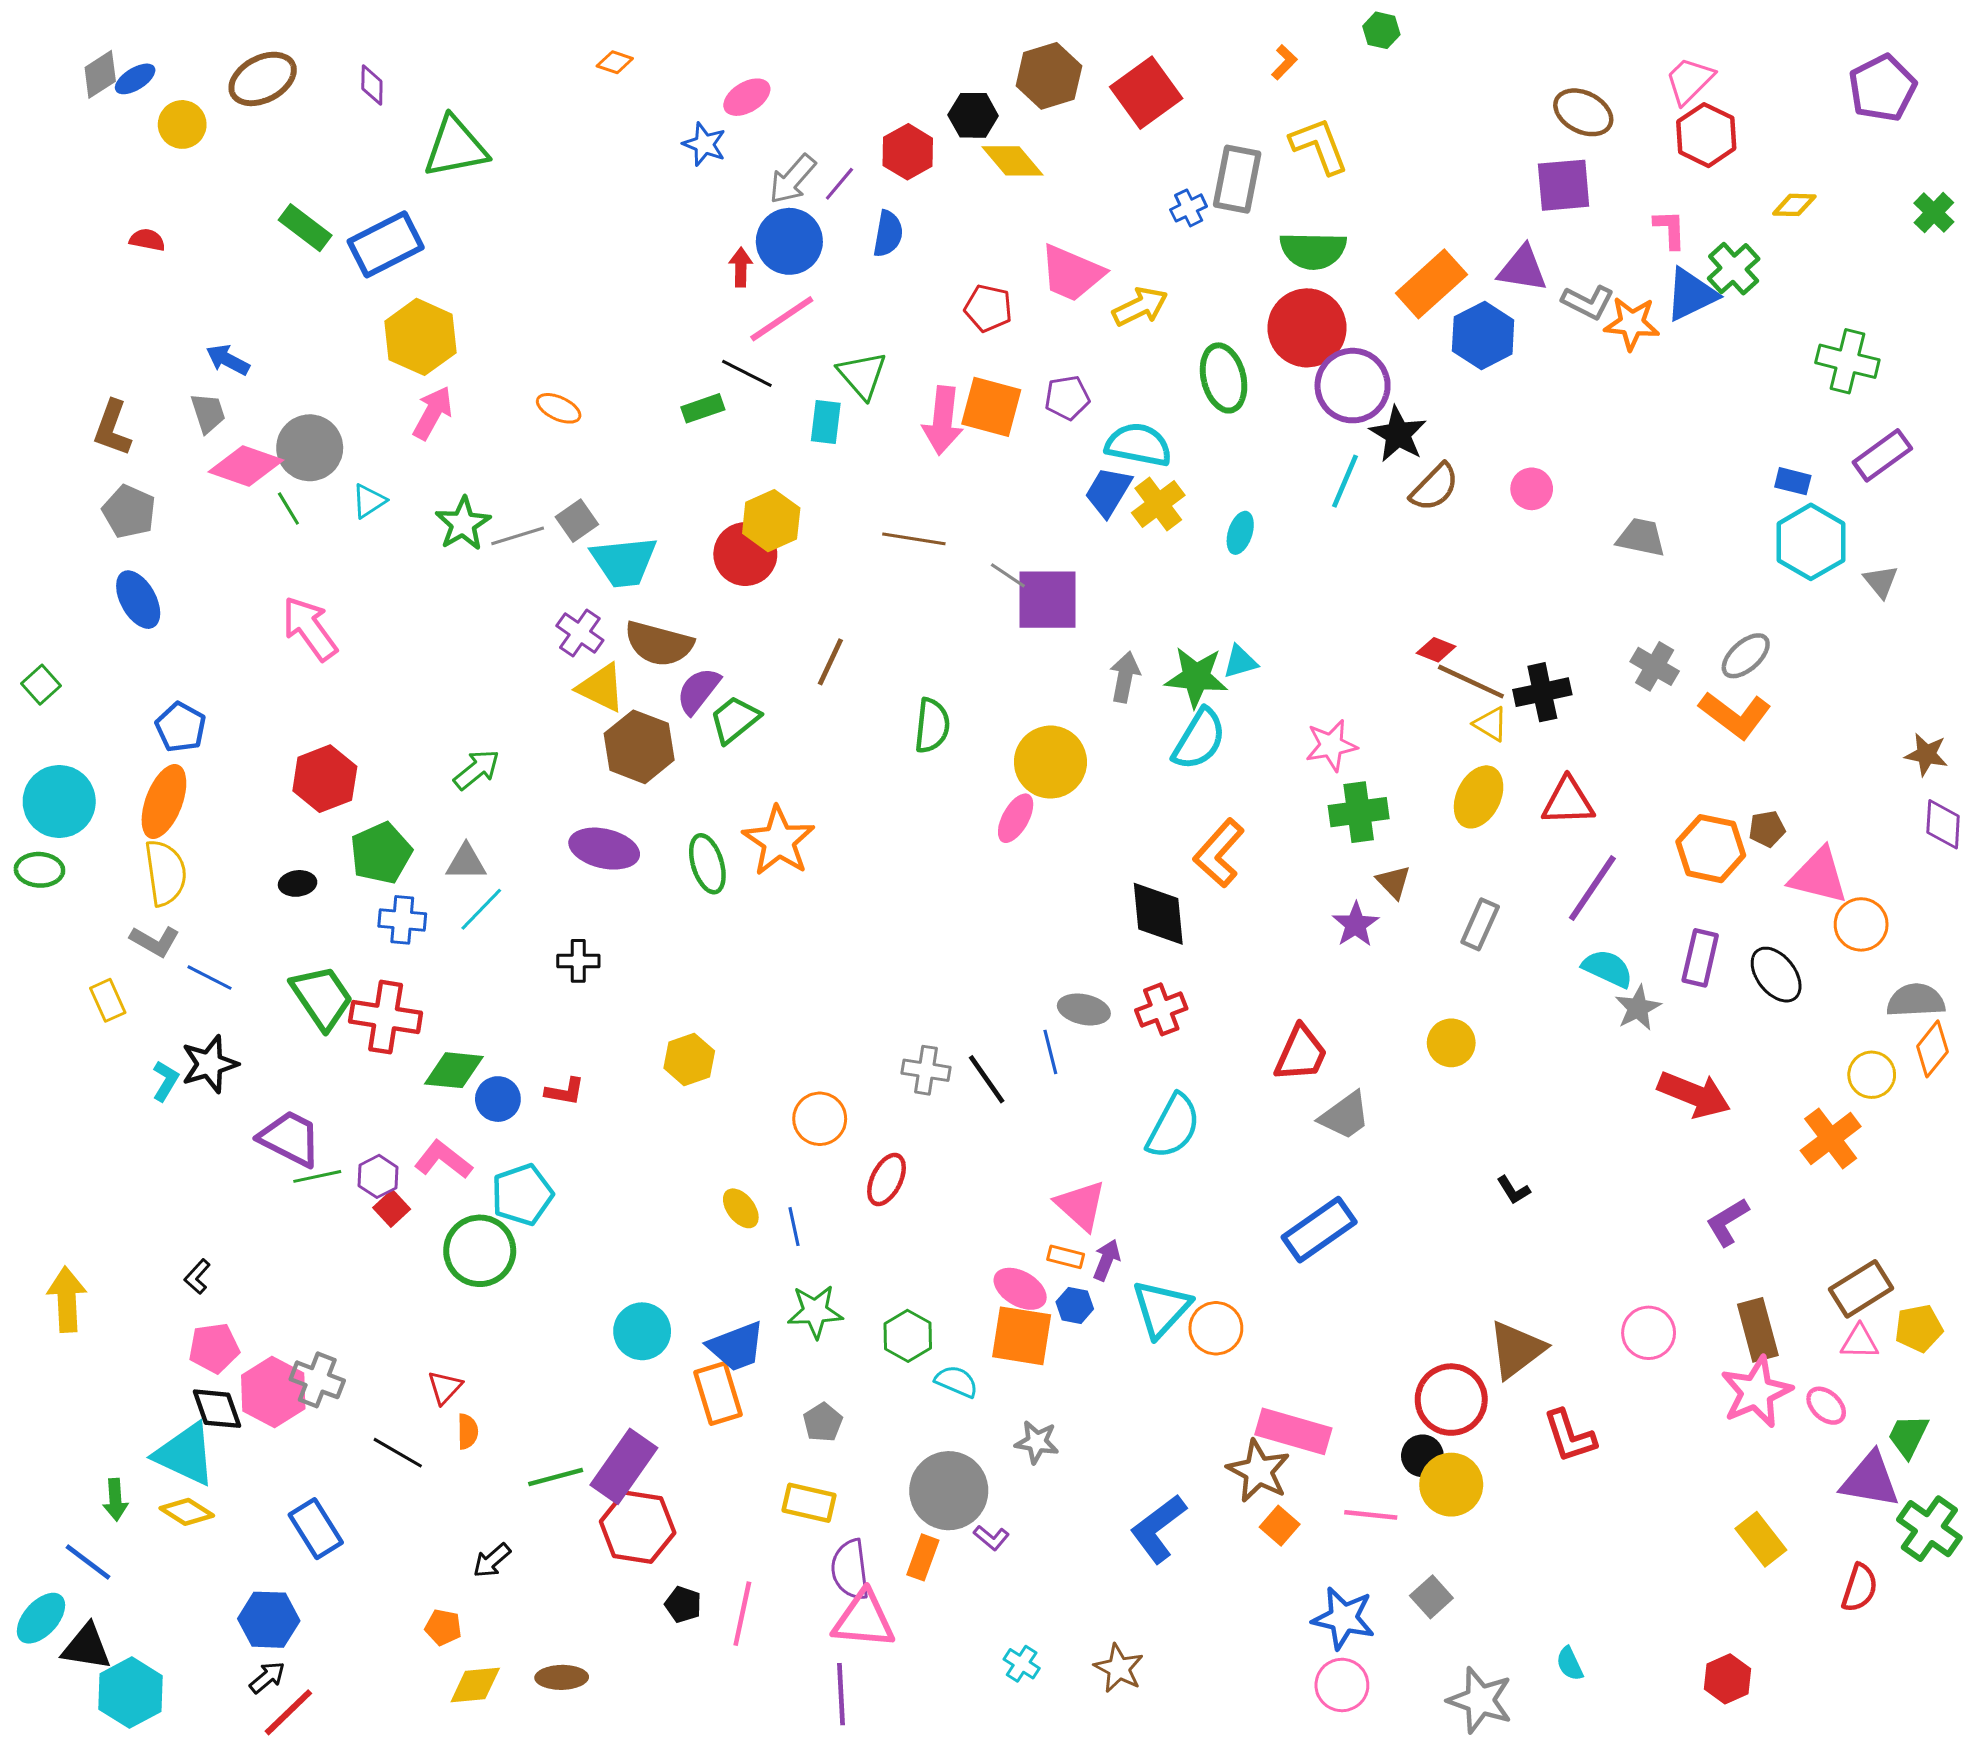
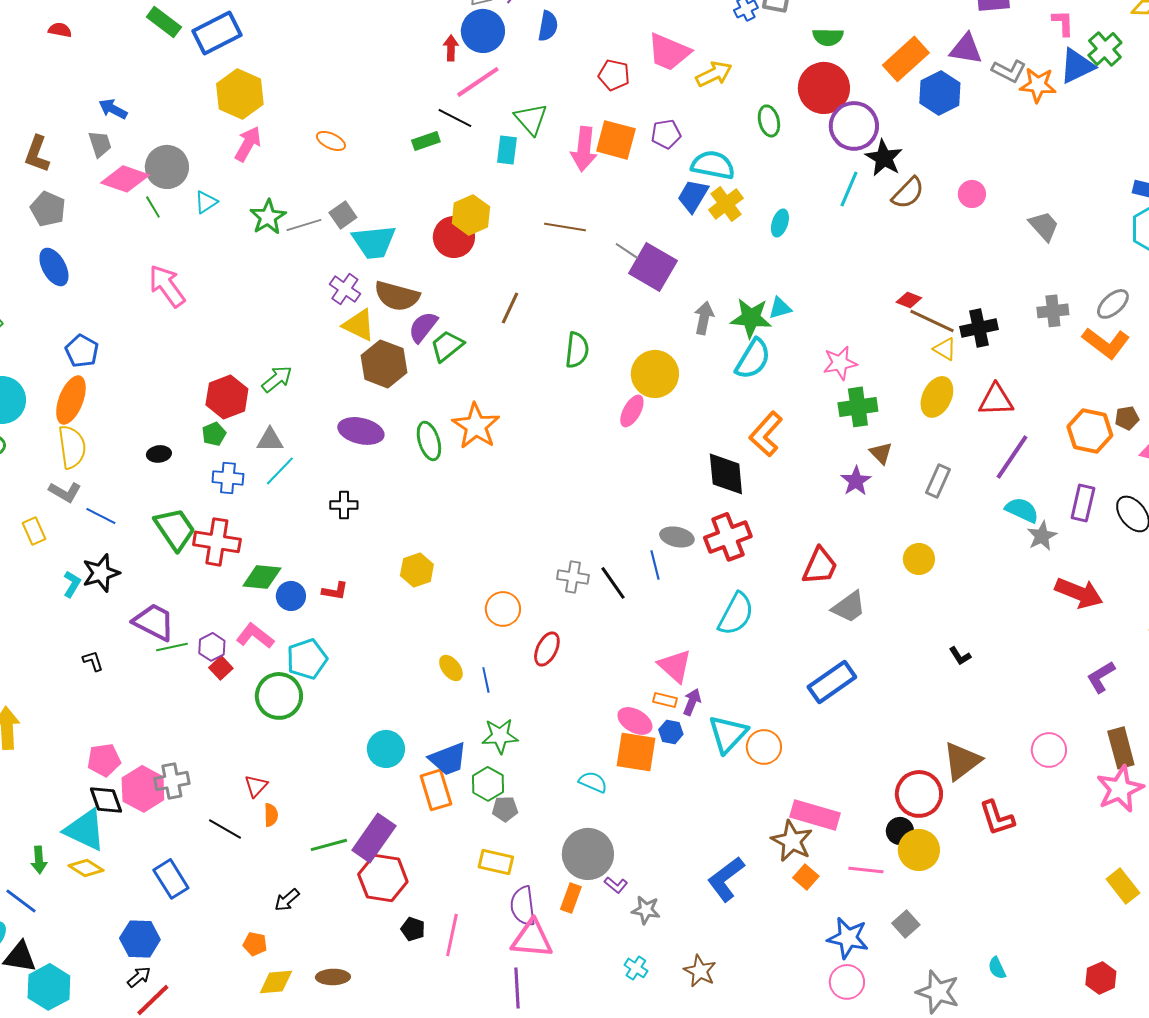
green semicircle: (1313, 250) -> (828, 37), size x0.7
green ellipse: (1224, 378) -> (769, 121), size x0.7
gray trapezoid: (1641, 537) -> (1044, 226), turned 36
purple square: (1047, 600) -> (653, 267), turned 30
gray cross: (1655, 666) -> (1053, 311), turned -36
red hexagon: (325, 779) -> (227, 397), moved
green pentagon: (381, 853) -> (214, 434), size x0.6
red cross: (1161, 1009) -> (728, 537), size x1.4
black L-shape: (197, 1277) -> (93, 661), moved, turned 120
green hexagon: (908, 1336) -> (488, 784), moved
gray cross: (317, 1380) -> (172, 781), turned -32
gray pentagon: (823, 1422) -> (505, 809), turned 30
gray star: (1037, 1442) -> (646, 910), moved

